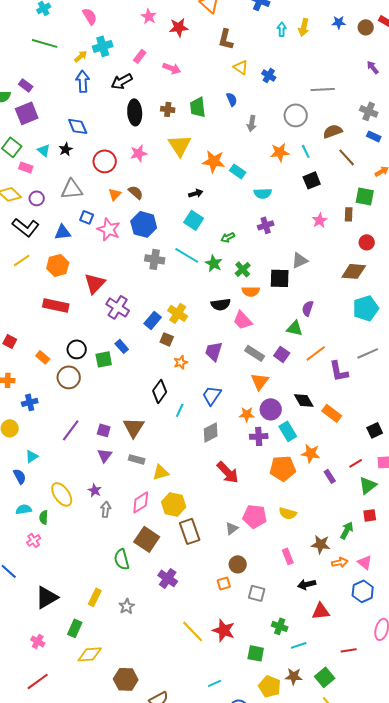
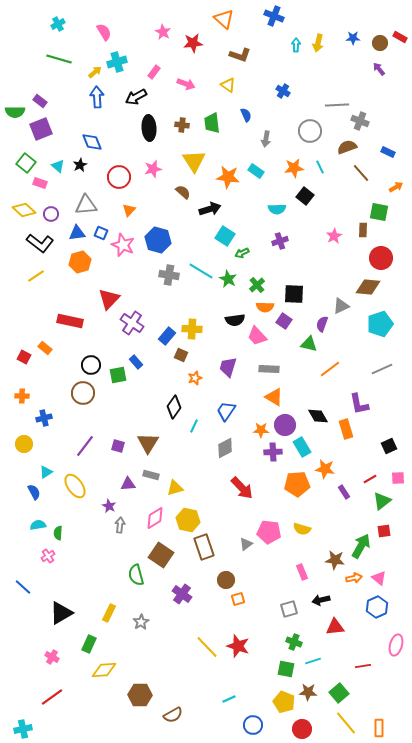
brown L-shape: (226, 39) -> (240, 55), turned -85
yellow triangle: (241, 67) -> (228, 85), moved
purple arrow: (373, 67) -> (379, 69), moved
gray cross: (369, 111) -> (360, 121), moved
cyan rectangle: (238, 171) -> (256, 171), moved
black square: (312, 180) -> (305, 196), moved, turned -30
brown semicircle: (136, 192) -> (183, 192), moved
black arrow: (196, 193) -> (210, 209), size x1.5
cyan square: (194, 220) -> (225, 236), moved
blue triangle: (63, 232) -> (77, 233), moved
red circle: (367, 242) -> (381, 258), size x1.5
gray triangle: (300, 260) -> (341, 306), moved
orange hexagon: (58, 265) -> (80, 262), moved
yellow cross: (178, 313) -> (192, 329), turned -30
gray rectangle: (255, 353) -> (269, 369), turned -30
purple square: (282, 354) -> (284, 321), moved
orange rectangle: (43, 357) -> (45, 348), moved
purple L-shape: (339, 371) -> (359, 404), moved
orange triangle: (260, 381) -> (274, 397), turned -36
orange rectangle: (332, 413) -> (346, 429), turned 36
purple triangle: (105, 455) -> (128, 484), moved, turned 49
yellow ellipse: (62, 494) -> (75, 486), moved
green arrow: (347, 530) -> (361, 546), size x1.4
brown circle: (238, 564) -> (226, 580), moved
gray square: (257, 593) -> (289, 609), moved, turned -30
green square: (256, 653) -> (286, 669), moved

